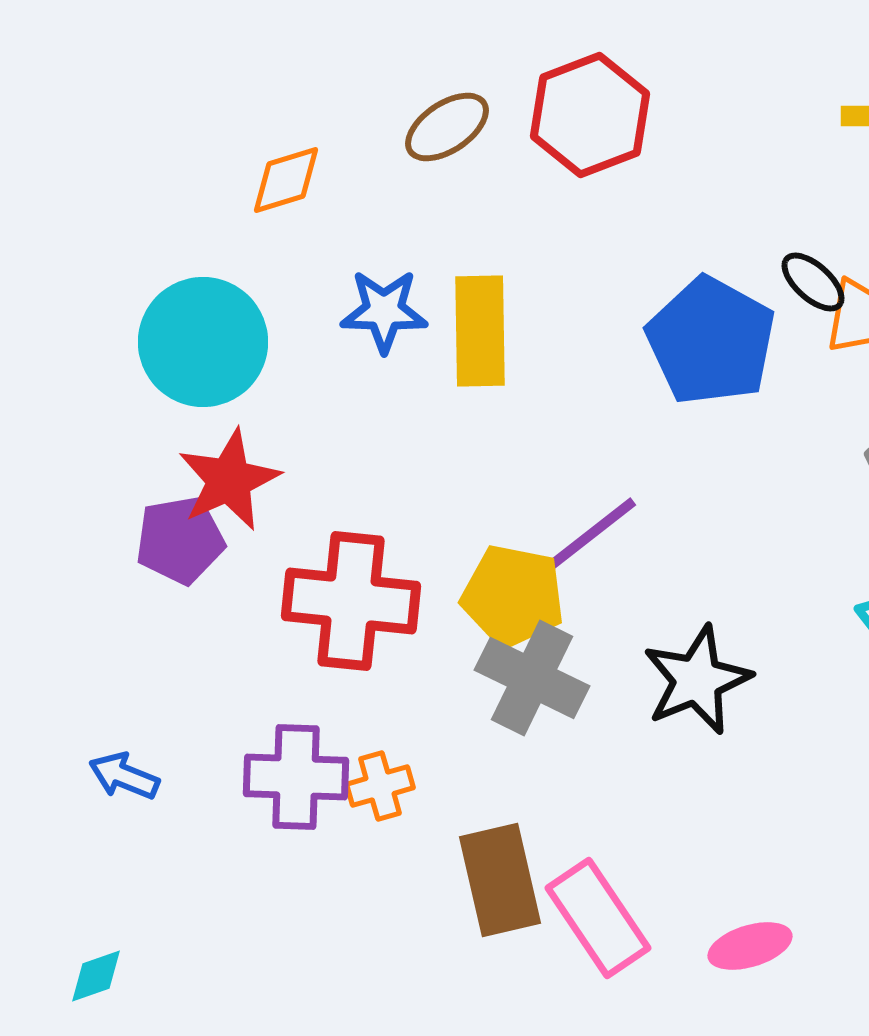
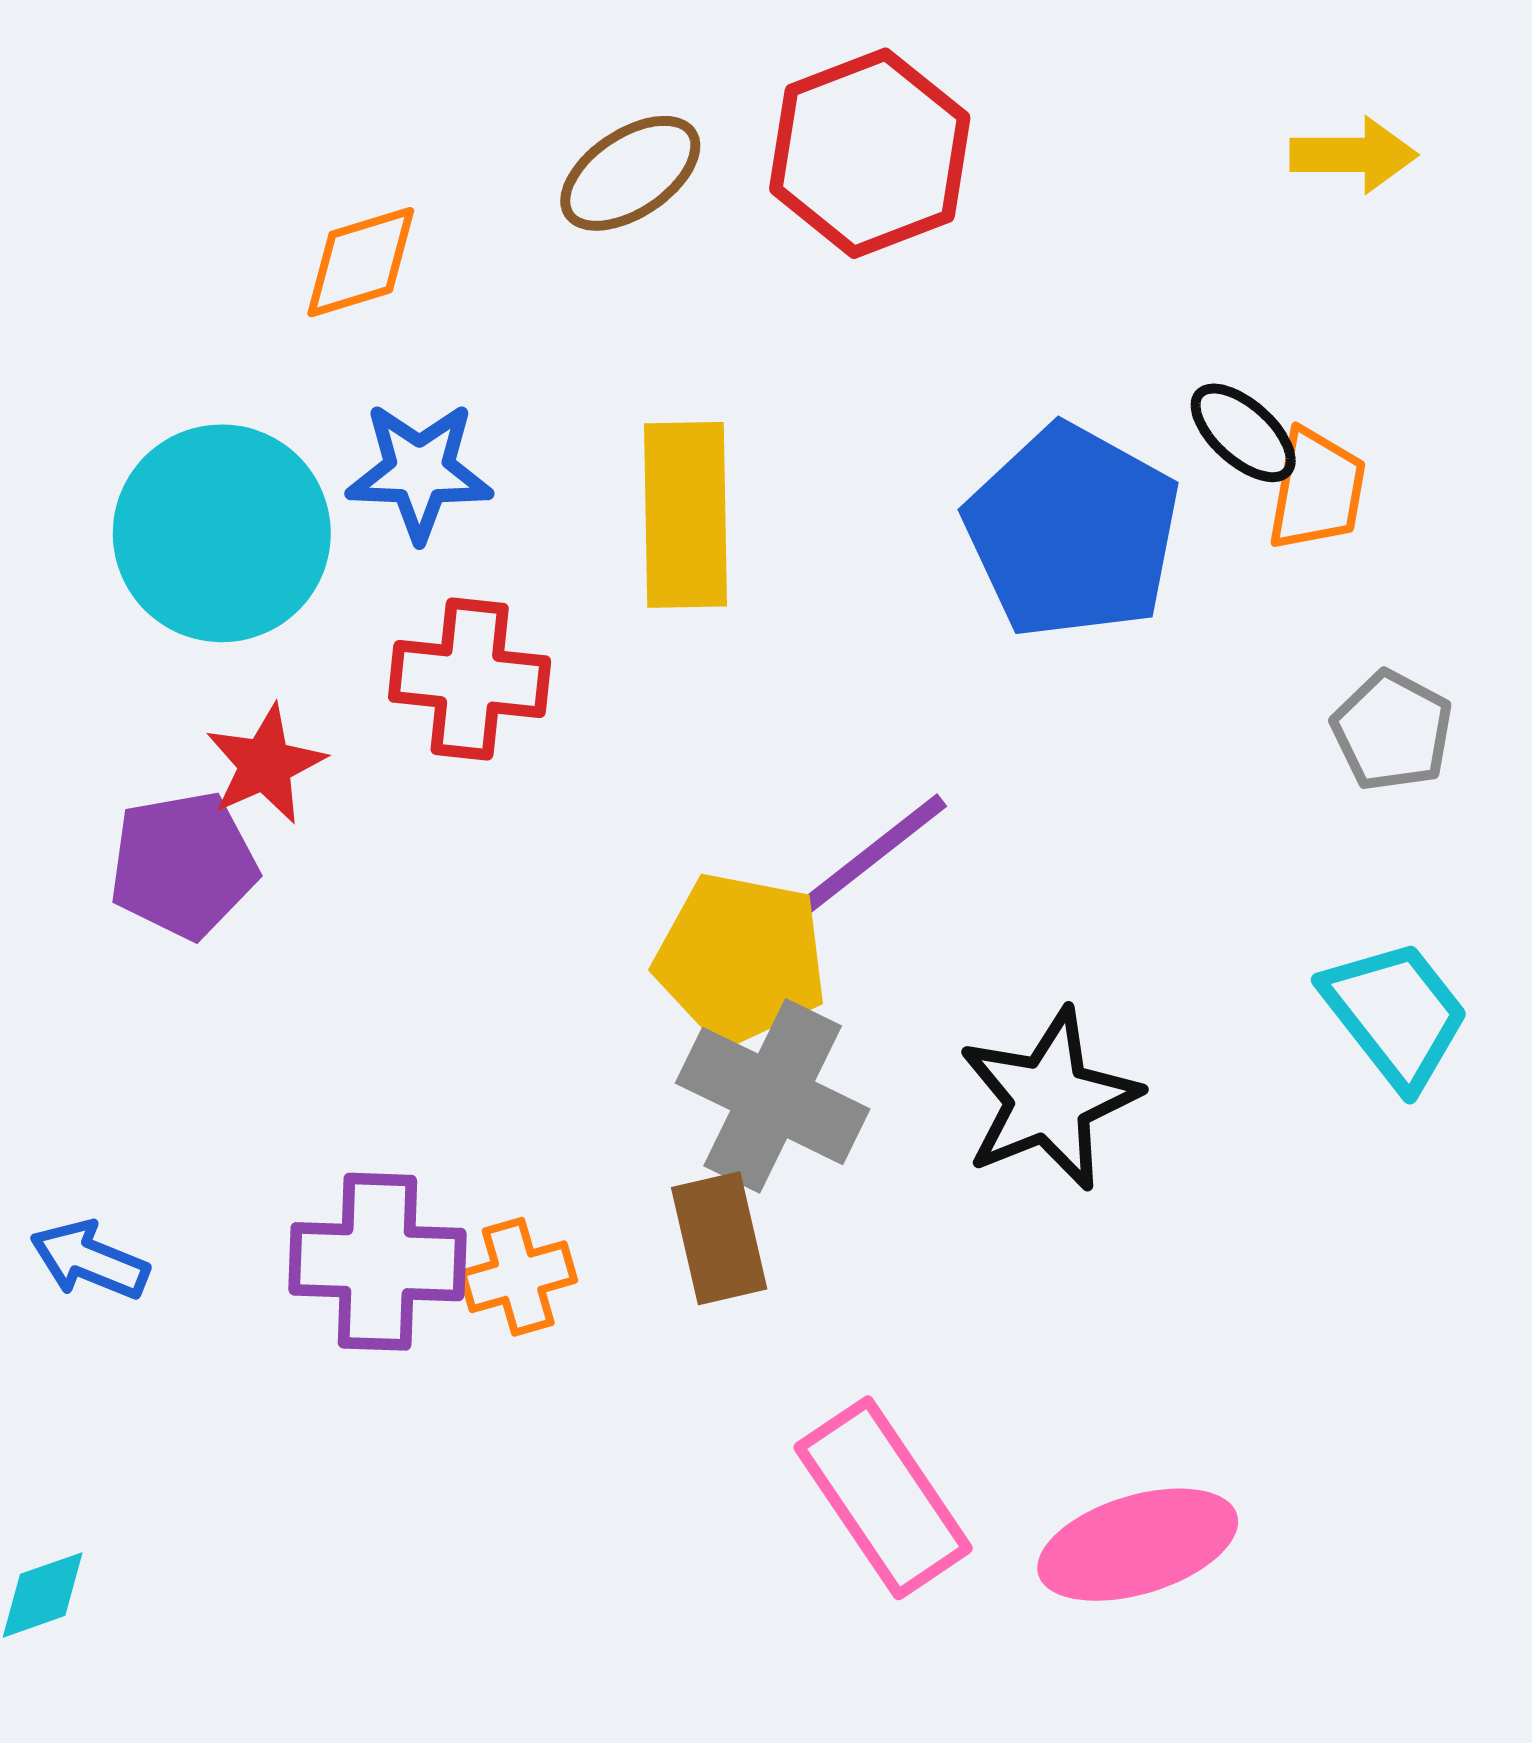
blue star: (384, 311) -> (419, 471), moved
red star: (229, 480) -> (265, 764), size x0.7
red cross: (351, 601) -> (470, 679), moved, size x0.7
brown rectangle: (500, 880) -> (719, 1238), moved, size x0.7
pink ellipse: (750, 946) -> (1138, 1545), size x1.4

